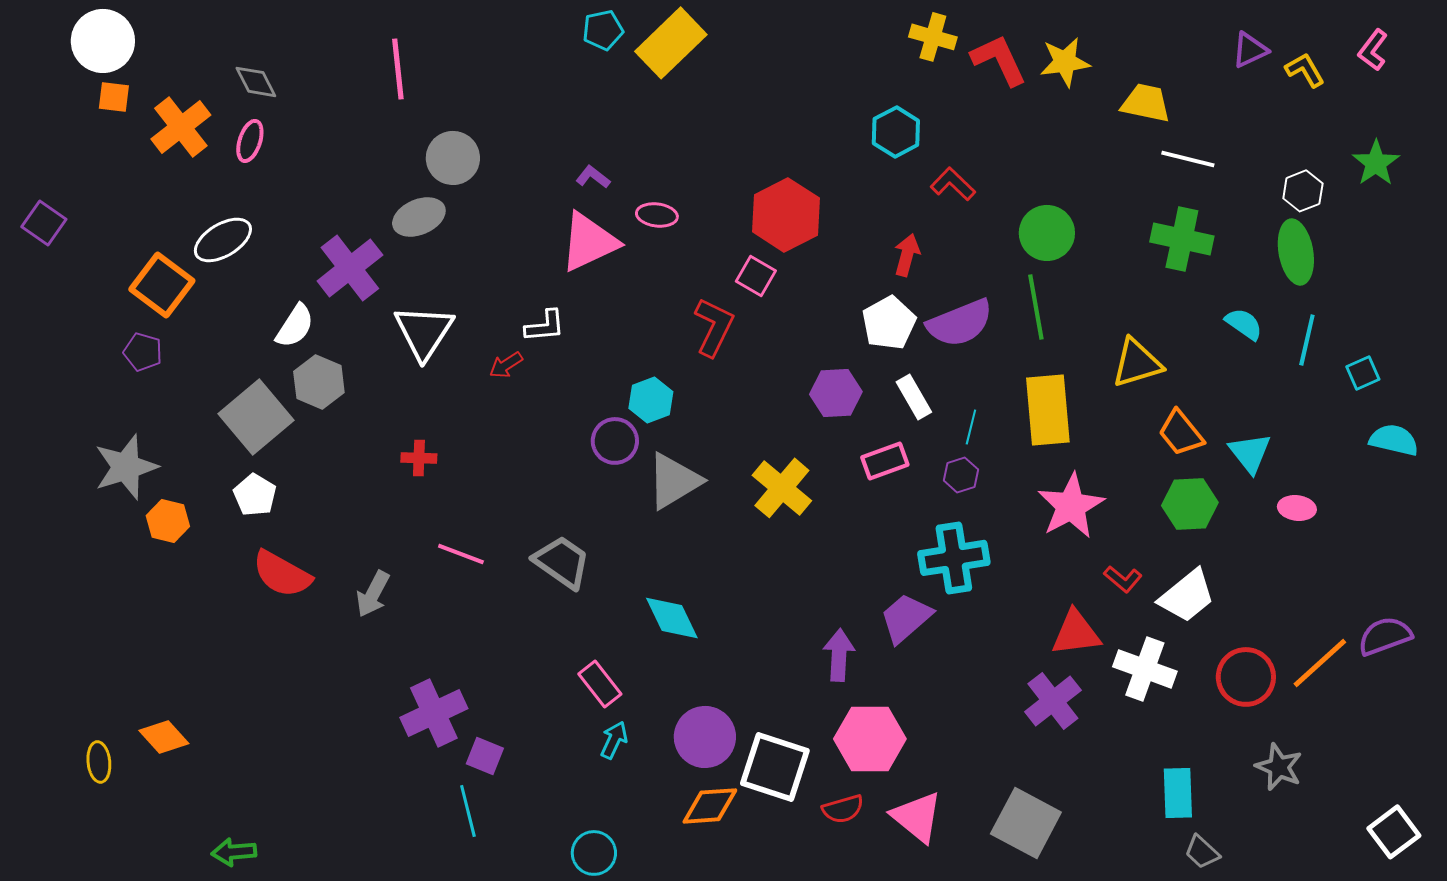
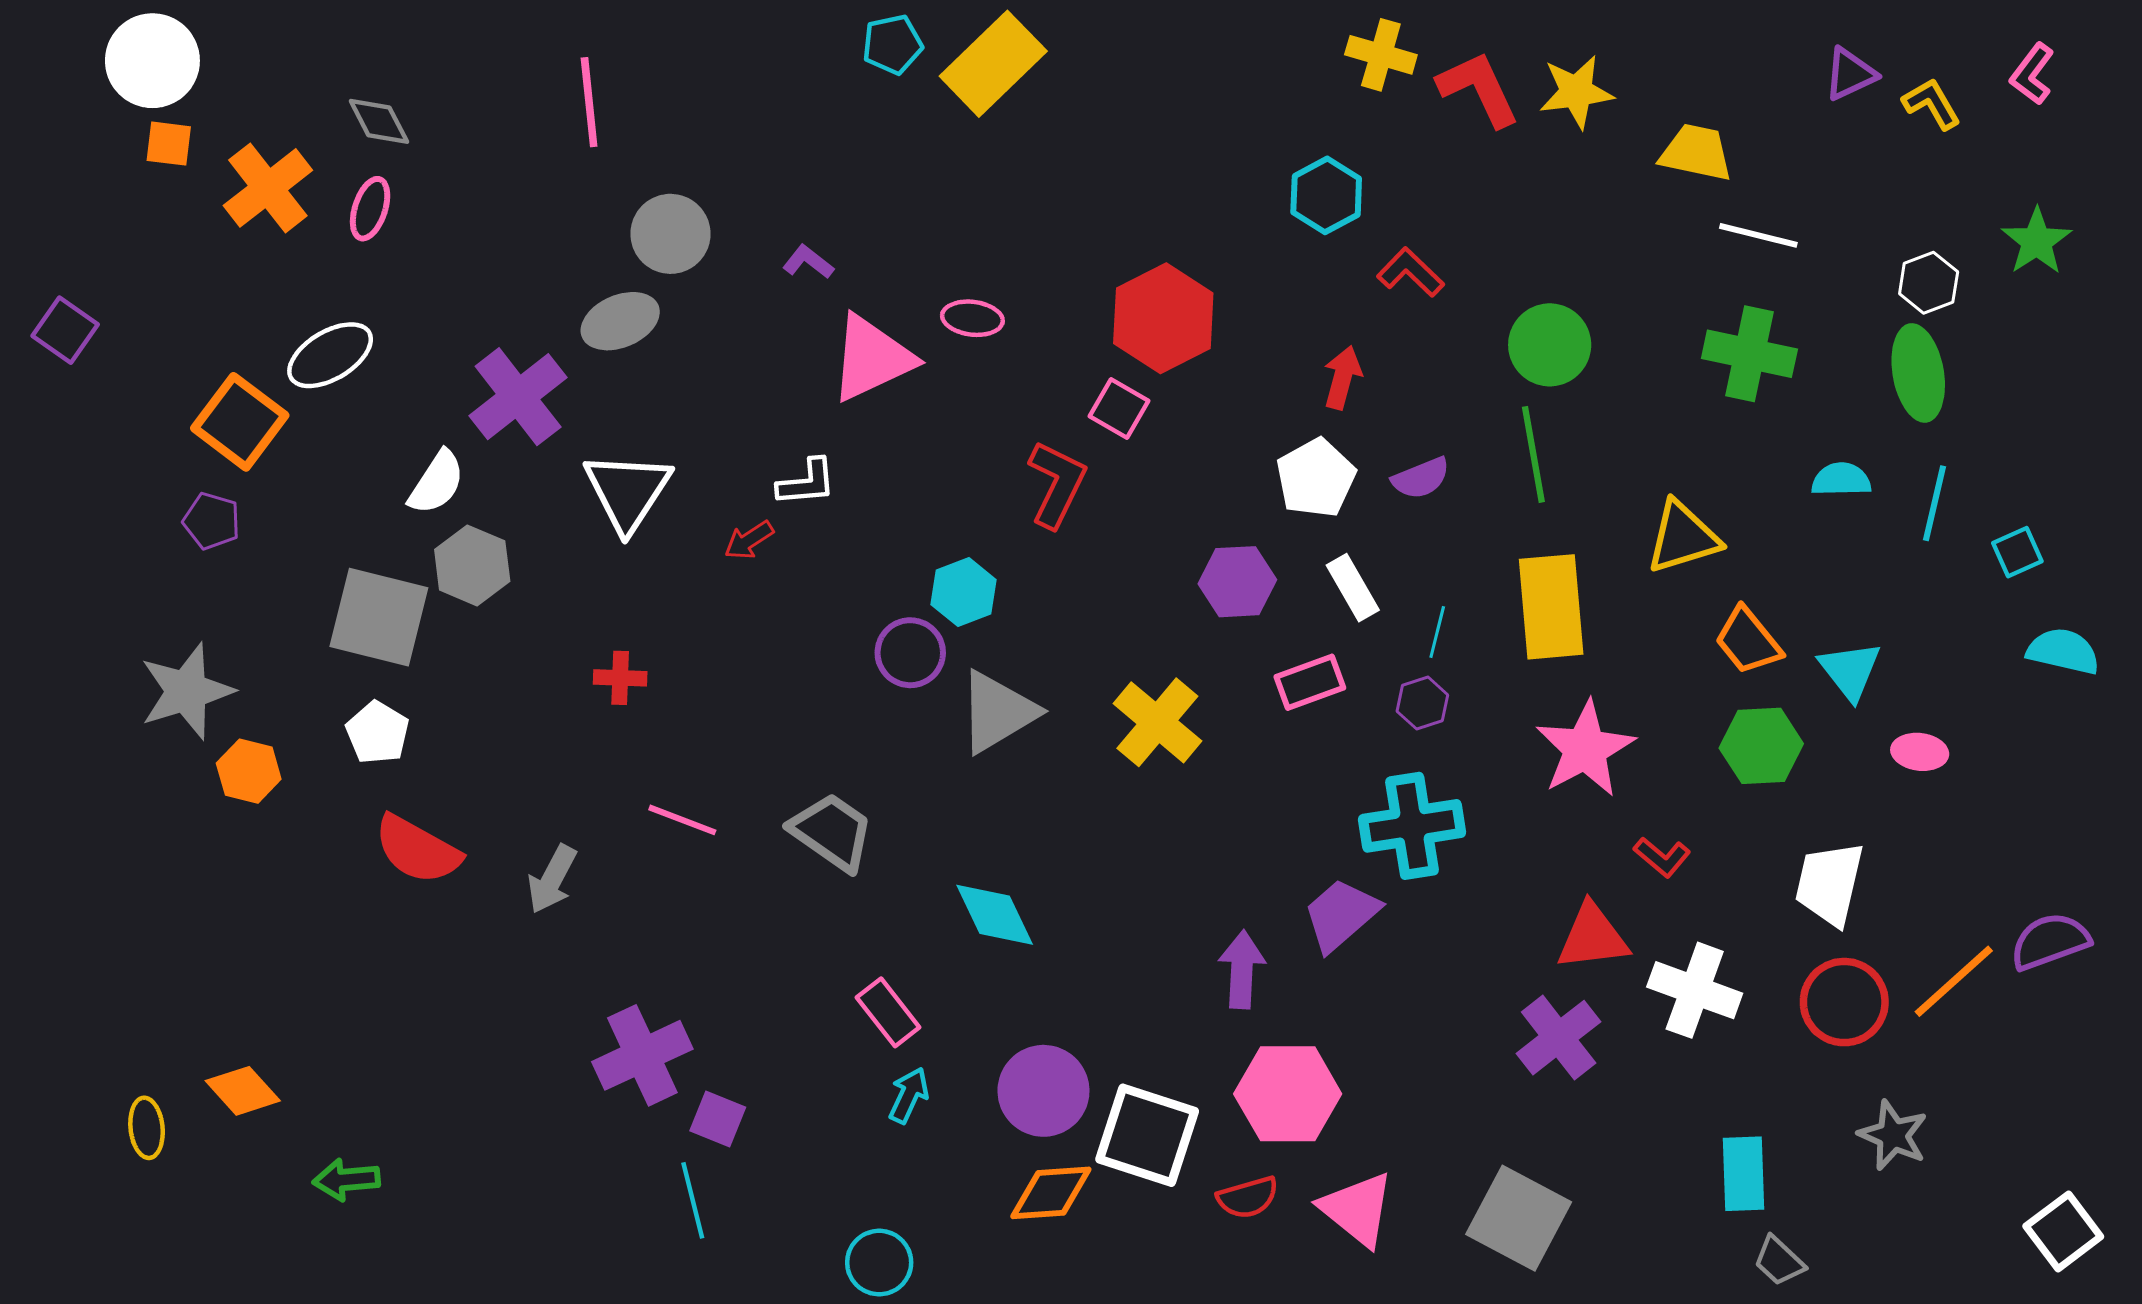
purple L-shape: (593, 177) -> (808, 262), moved
purple semicircle: (960, 323) -> (1421, 478), size x0.6
cyan semicircle: (1244, 324) -> (1841, 480), turned -36
gray square: (256, 417) -> (379, 617), turned -36
white trapezoid: (1187, 596) -> (1829, 884), moved, turned 142
green arrow: (234, 852) -> (346, 1180), moved

